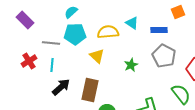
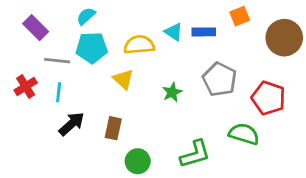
purple rectangle: (25, 20) -> (36, 28), moved
blue rectangle: (159, 30) -> (204, 32), moved
brown rectangle: (90, 90) -> (113, 128), size x0.7
green semicircle: (181, 94) -> (244, 134), turned -35

